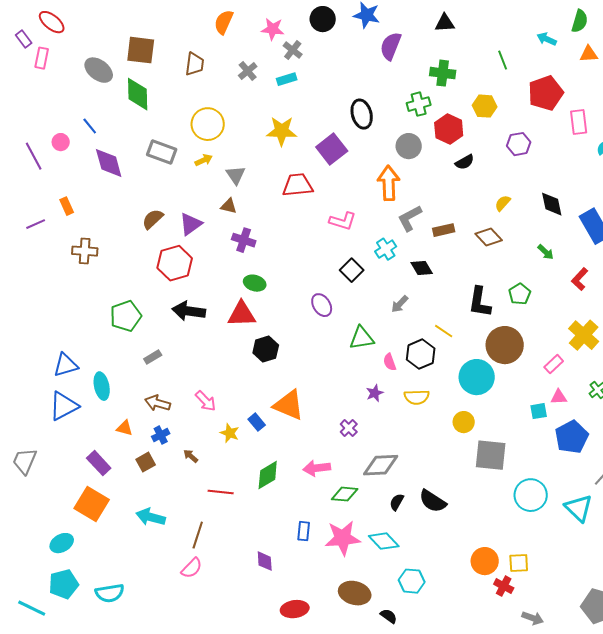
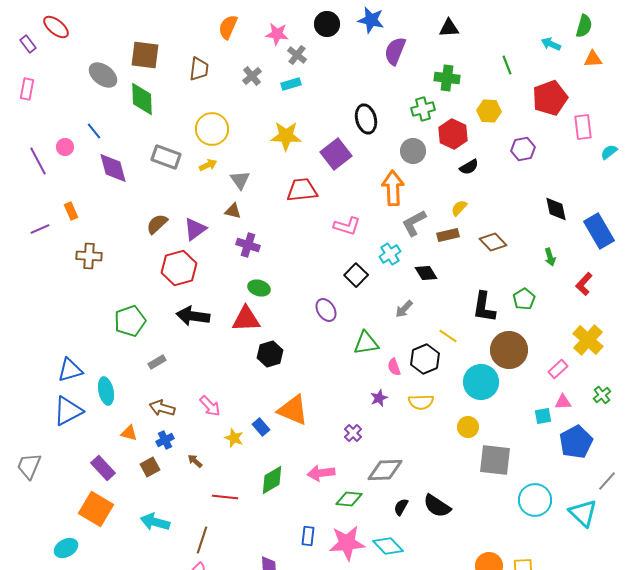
pink rectangle: (42, 58) -> (27, 89), moved
yellow semicircle: (503, 203) -> (459, 208), moved
green arrow: (546, 252) -> (550, 257), turned 30

